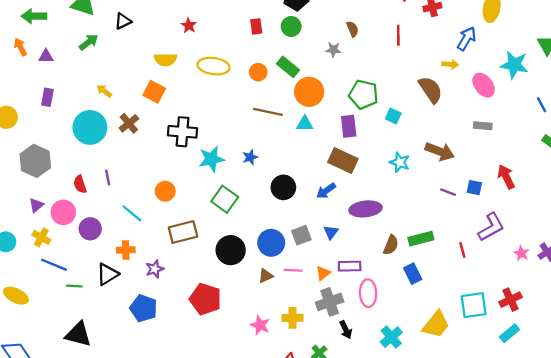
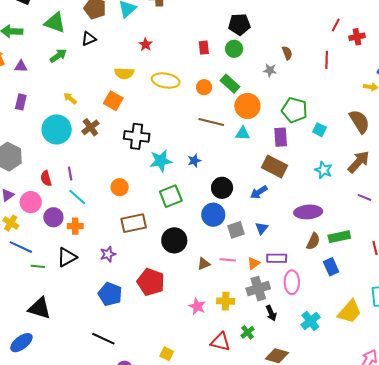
brown semicircle: (431, 90) -> (359, 121), moved
brown arrow: (440, 151) -> (359, 162), turned -70
green square: (225, 199) -> (171, 196), turned 30
purple ellipse: (365, 209) -> (308, 212), moved
cyan line: (132, 213) -> (77, 197), moved
blue circle: (271, 243) -> (213, 215), moved
orange cross: (126, 250) -> (75, 226), moved
blue pentagon: (144, 308) -> (110, 294), moved

